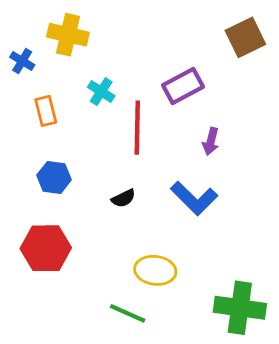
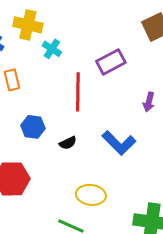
cyan cross: (101, 92) -> (52, 49), moved
purple arrow: (211, 141) -> (149, 102), moved
blue hexagon: (54, 177) -> (33, 127), moved

